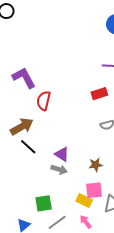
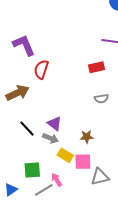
black line: (28, 147) -> (27, 129), moved
yellow rectangle: (84, 201) -> (65, 155), moved
pink arrow: (86, 222) -> (57, 180), moved

